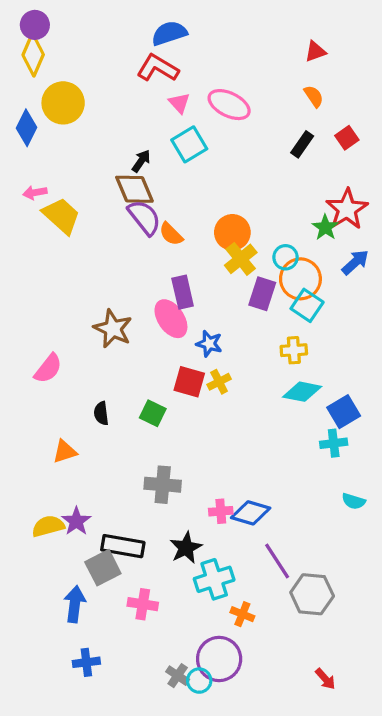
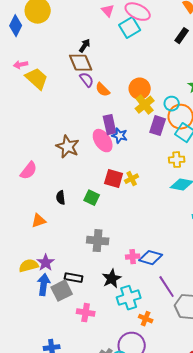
cyan square: (189, 144) -> (130, 28), moved
purple semicircle: (144, 217) -> (87, 80), size x0.7
blue star: (209, 344) -> (120, 136), moved
black rectangle: (123, 546) -> (74, 278), size x0.7
blue arrow: (75, 604) -> (44, 285), moved

